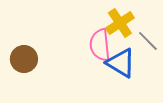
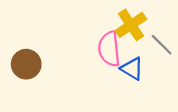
blue triangle: (121, 63) -> (132, 69), size x0.7

